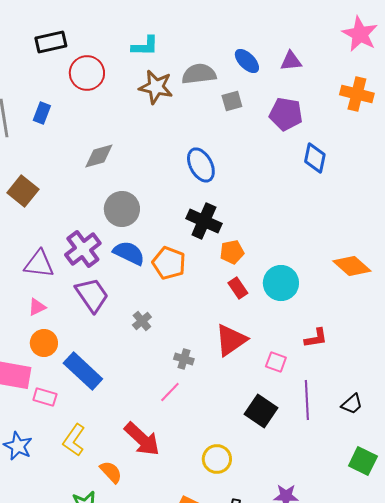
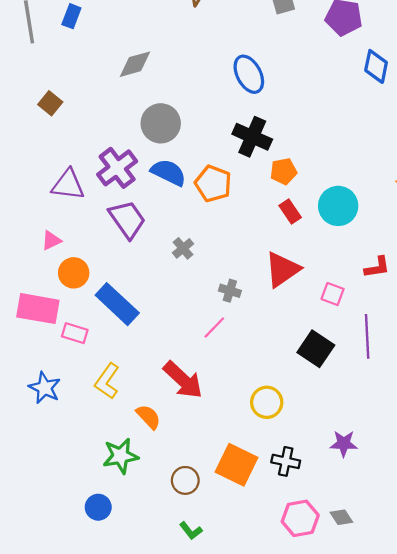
brown square: (23, 191) -> (50, 103), size x0.7
pink triangle: (37, 307) -> (51, 240), moved

